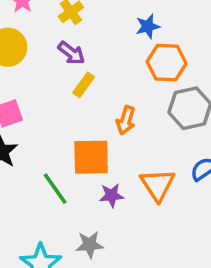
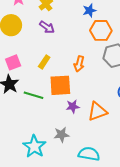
yellow rectangle: (84, 85) -> (44, 62), moved
orange triangle: (157, 185) -> (97, 111), moved, turned 45
green line: (55, 189) -> (33, 95), moved, turned -36

